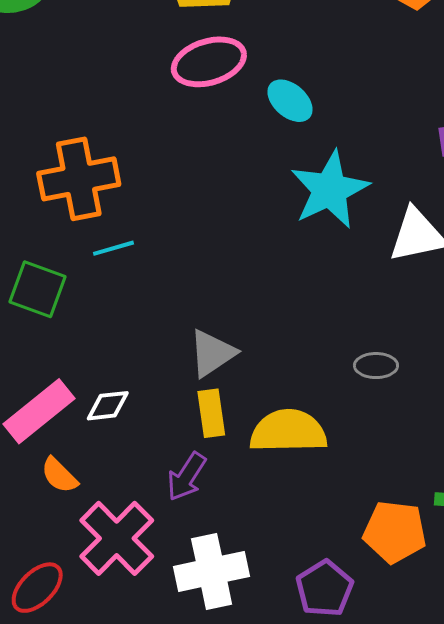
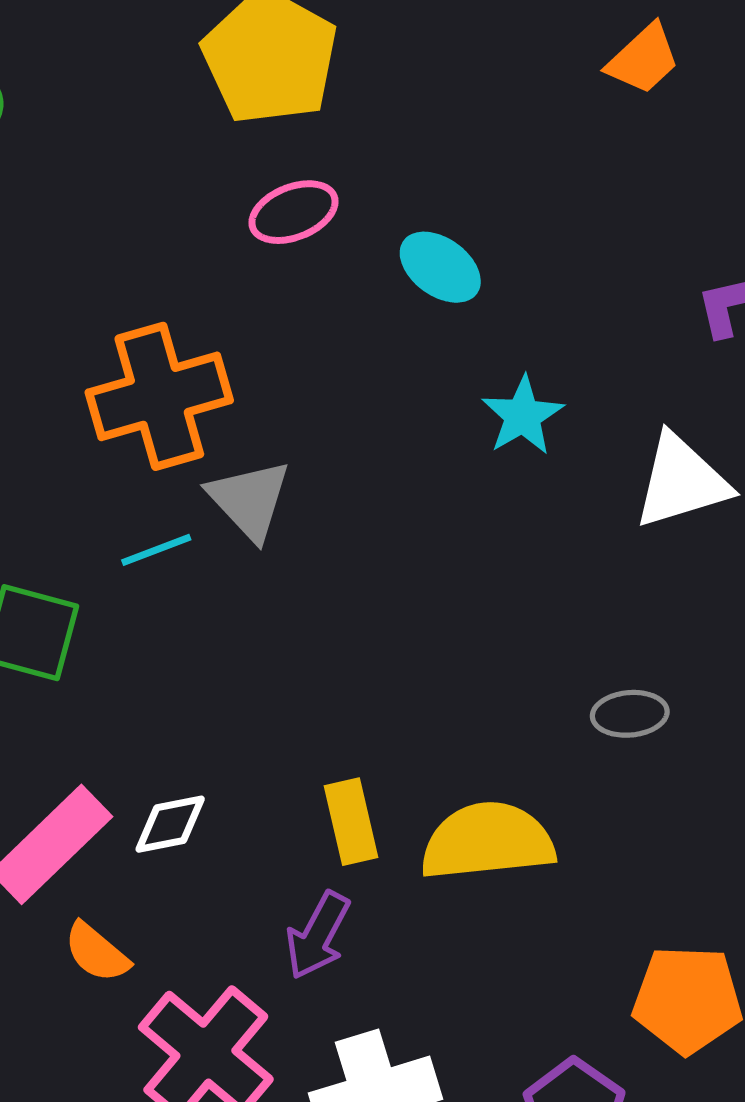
pink ellipse: (209, 62) -> (294, 212), size x0.7
orange cross: (79, 179) -> (159, 396), moved
cyan star: (330, 190) -> (523, 416), size x0.6
gray triangle: (212, 353) -> (249, 500), moved, turned -34

